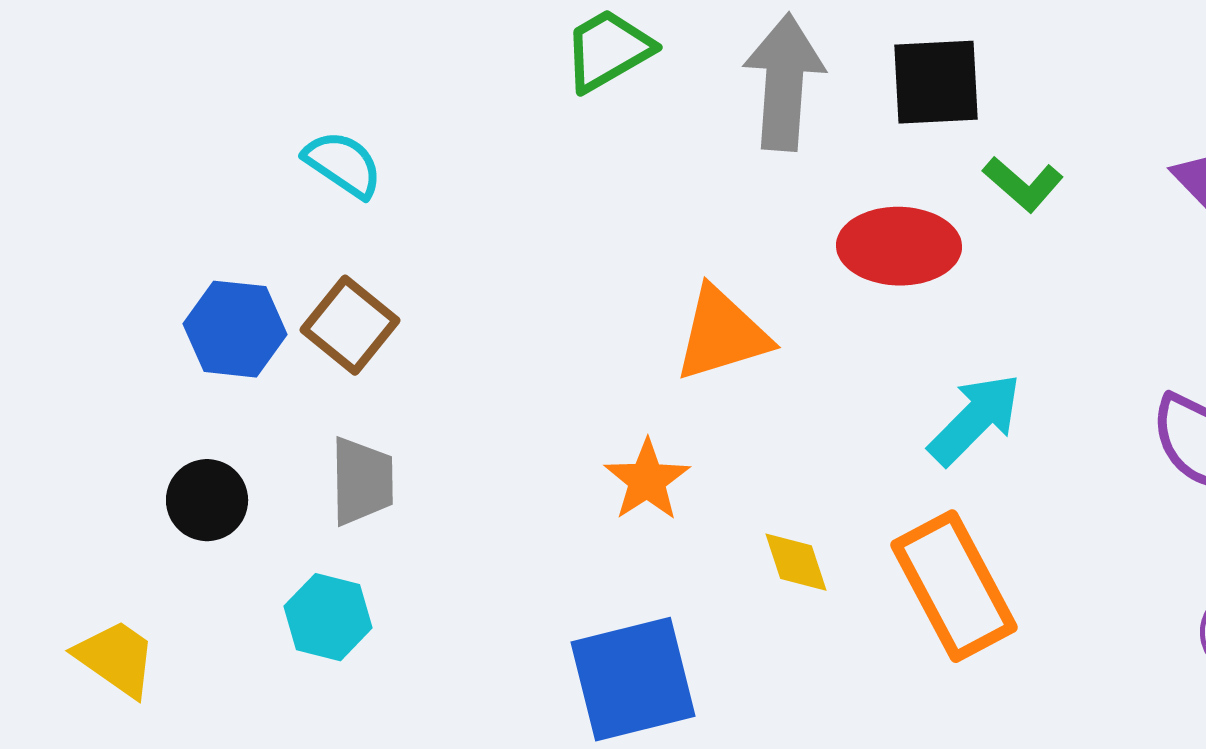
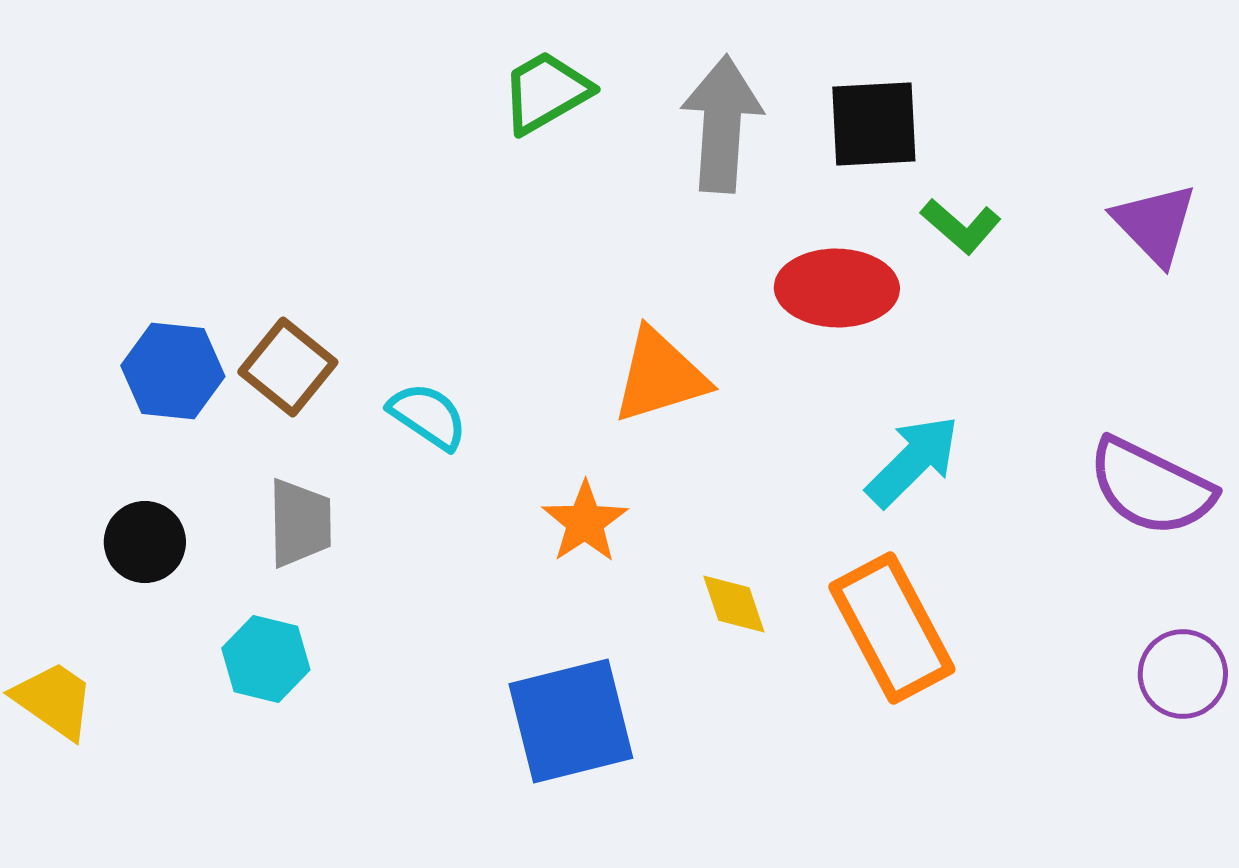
cyan semicircle: (343, 164) -> (428, 416), moved

